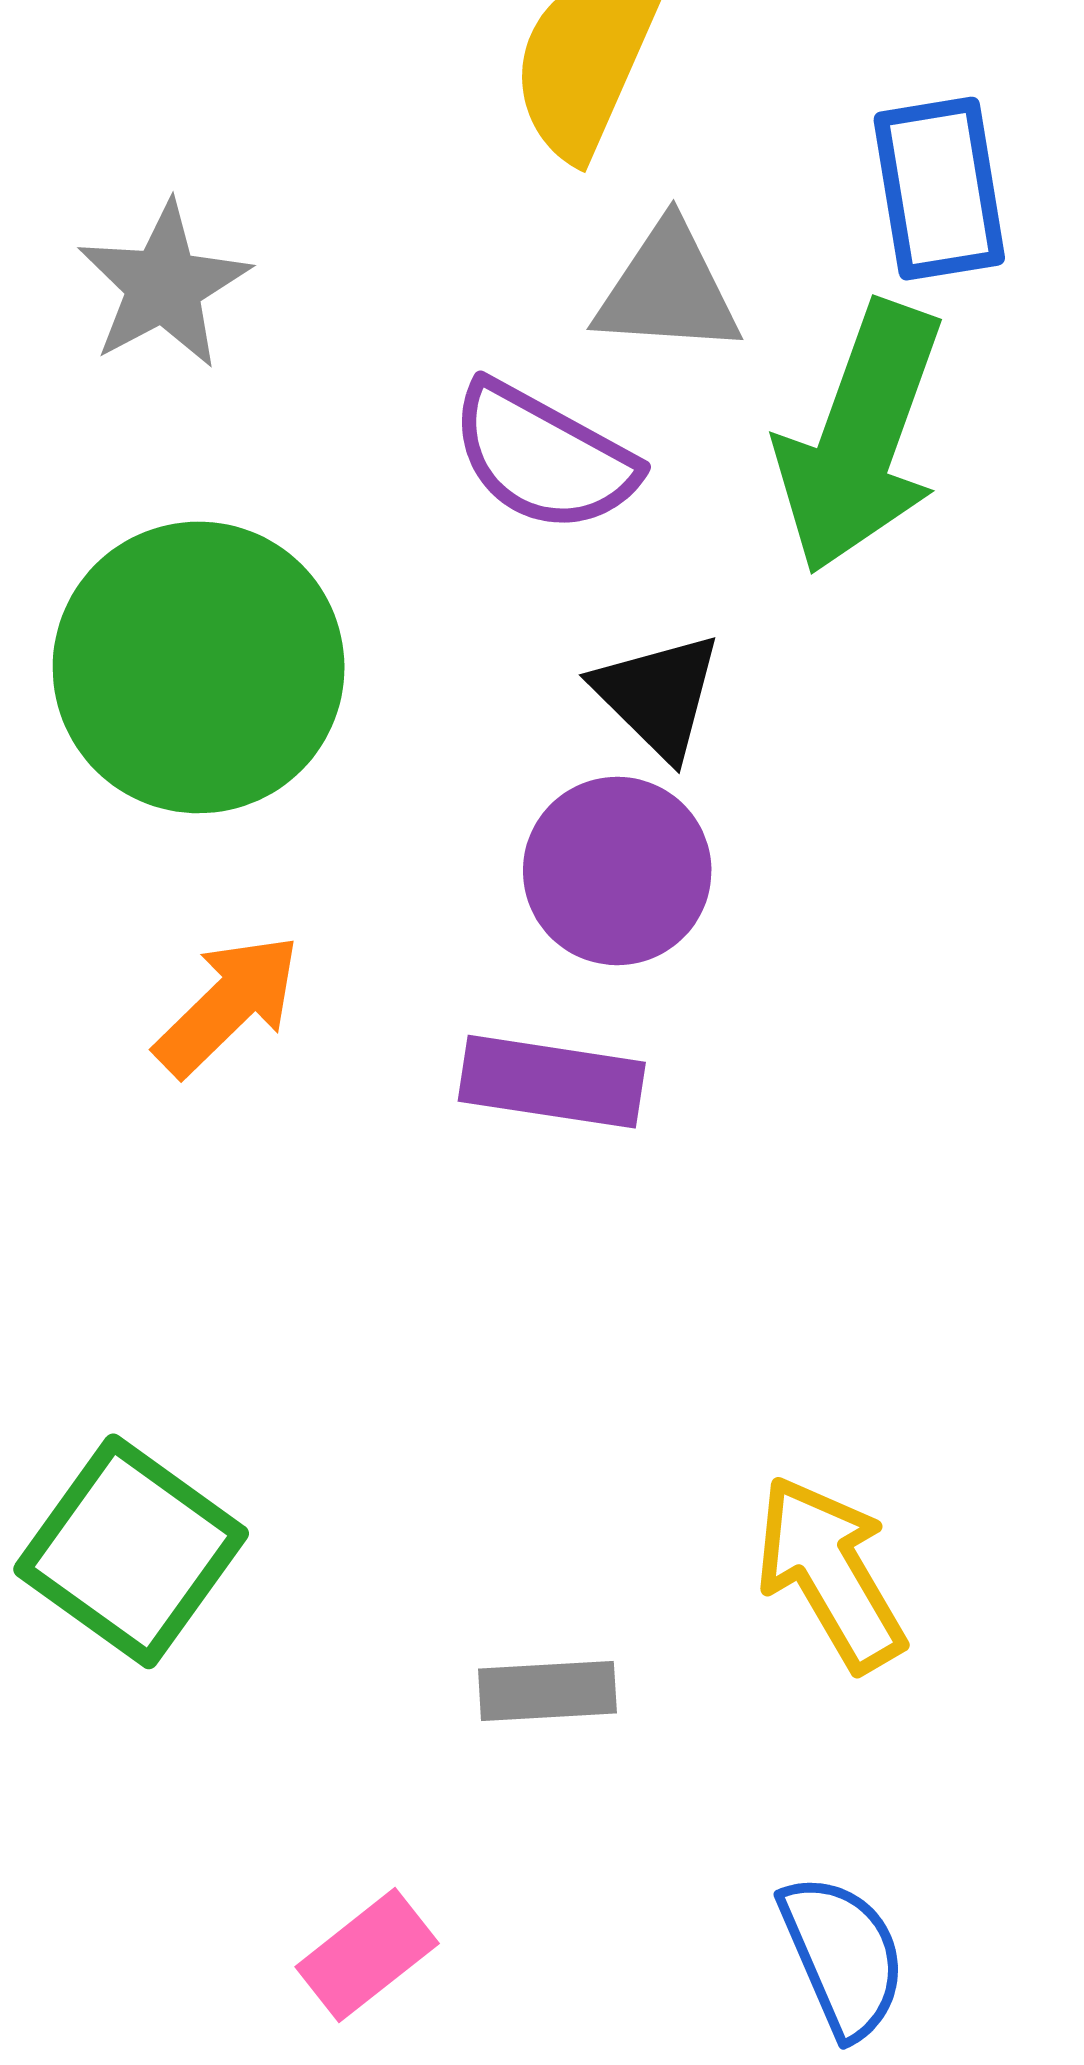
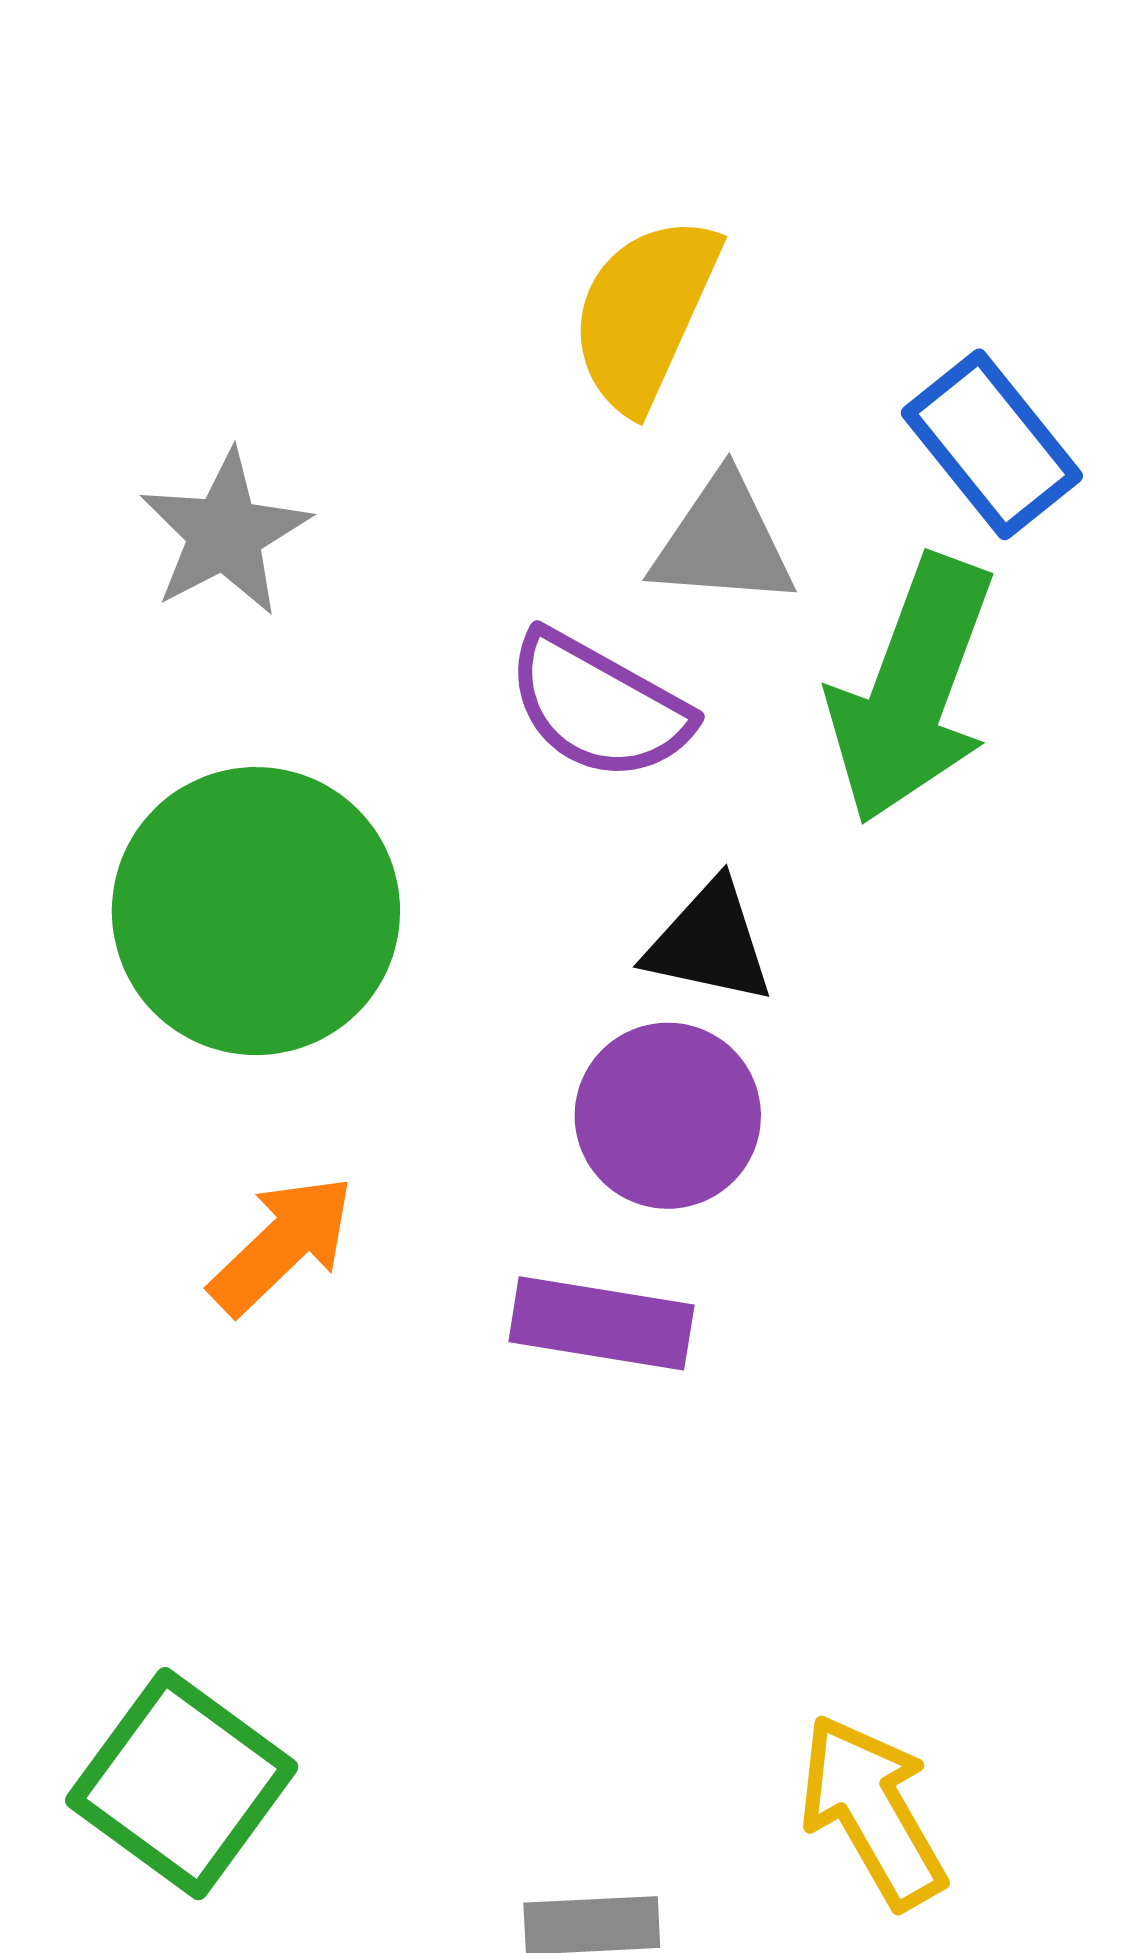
blue rectangle: (939, 189) -> (992, 444), turned -30
black triangle: (658, 695) -> (709, 943), turned -33

